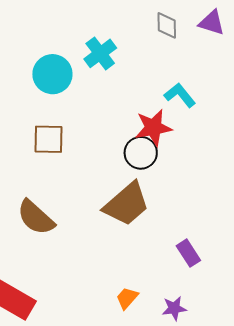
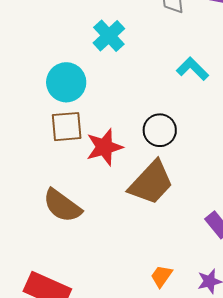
cyan circle: (52, 74) -> (66, 82), moved
red star: (153, 128) -> (104, 147), moved

